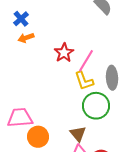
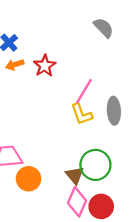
red star: (64, 53) -> (45, 66), moved
green circle: (96, 106) -> (95, 165), moved

